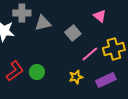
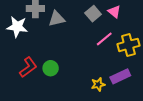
gray square: (73, 33) -> (93, 14), moved
pink line: (90, 54) -> (104, 39), moved
yellow star: (76, 77) -> (98, 84), moved

